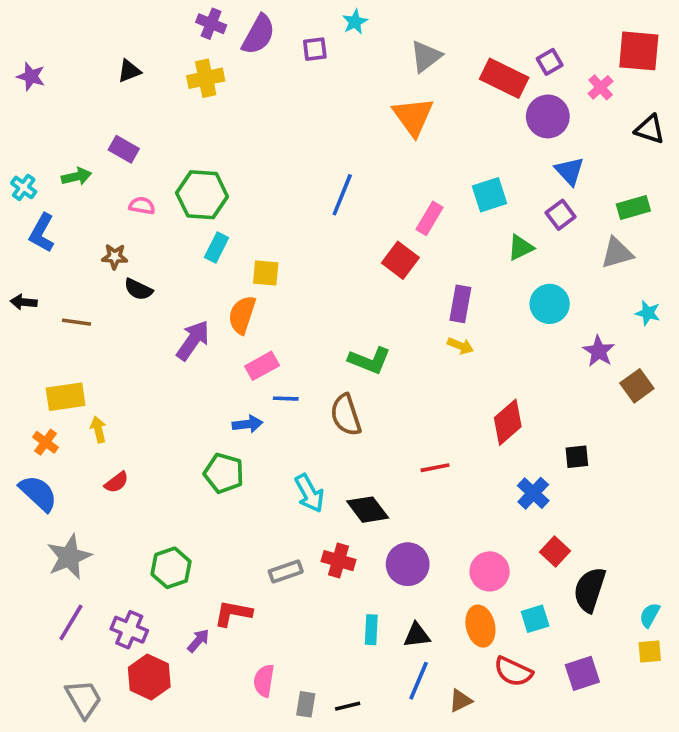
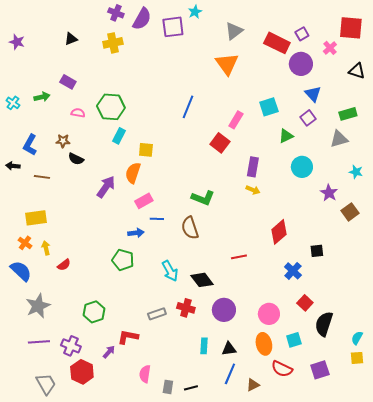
purple square: (315, 49) -> (173, 27), size x1.6
blue L-shape: (42, 233) -> (30, 145), moved
yellow arrow: (98, 429) -> (46, 248), moved
purple line: (71, 622) -> (39, 342), turned 55

